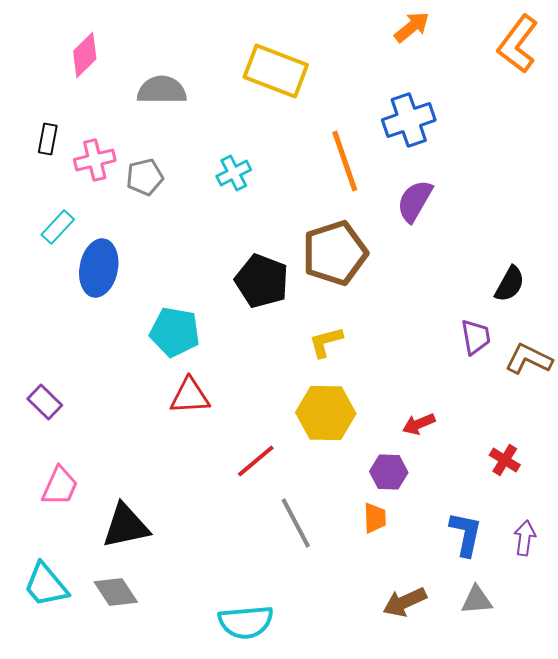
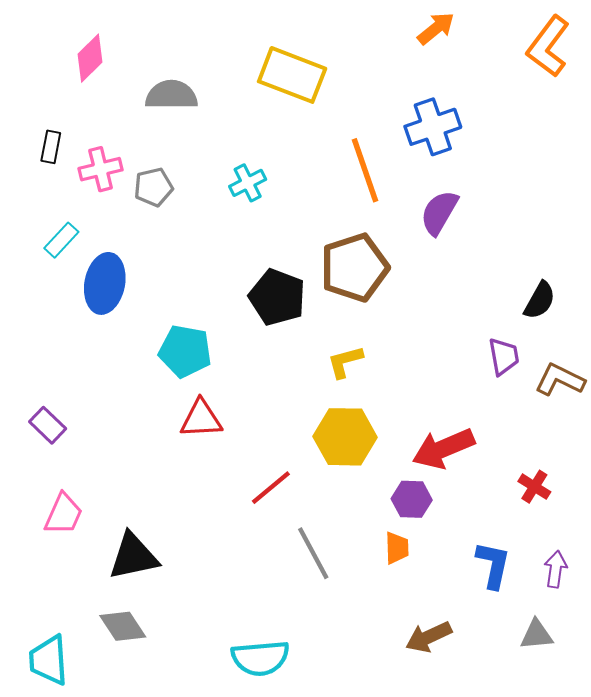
red arrow: (419, 424) -> (443, 448), size x1.8
cyan trapezoid: (46, 585) -> (49, 660), moved, turned 36
gray triangle: (477, 600) -> (537, 635), moved

